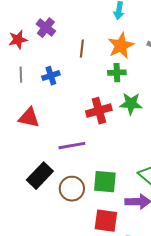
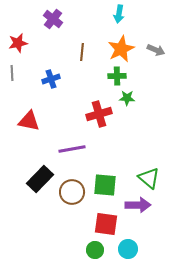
purple cross: (46, 28) -> (53, 19), moved
gray line: (21, 75) -> (12, 73), moved
green star: (131, 104) -> (127, 98), moved, size x0.7

